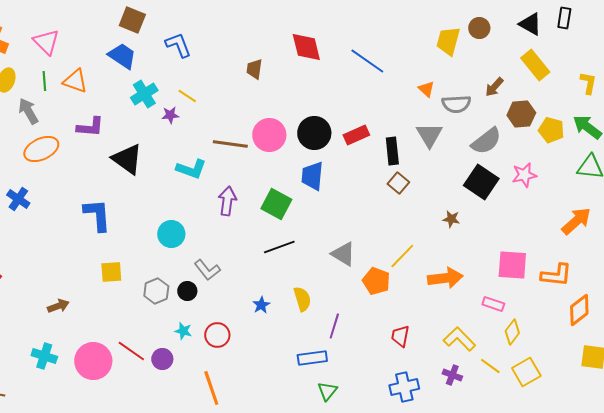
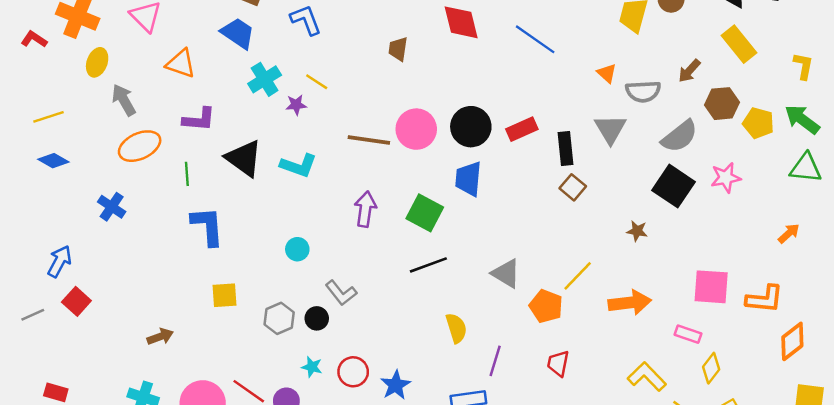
green line: (44, 81) -> (187, 174), moved
cyan L-shape: (191, 169) -> (299, 165), moved
orange arrow: (576, 221) -> (789, 233), size x0.6
cyan circle: (171, 234) -> (297, 249), size x0.7
blue star: (261, 305) -> (396, 385), moved, size x1.4
red trapezoid: (400, 336) -> (558, 363), moved

